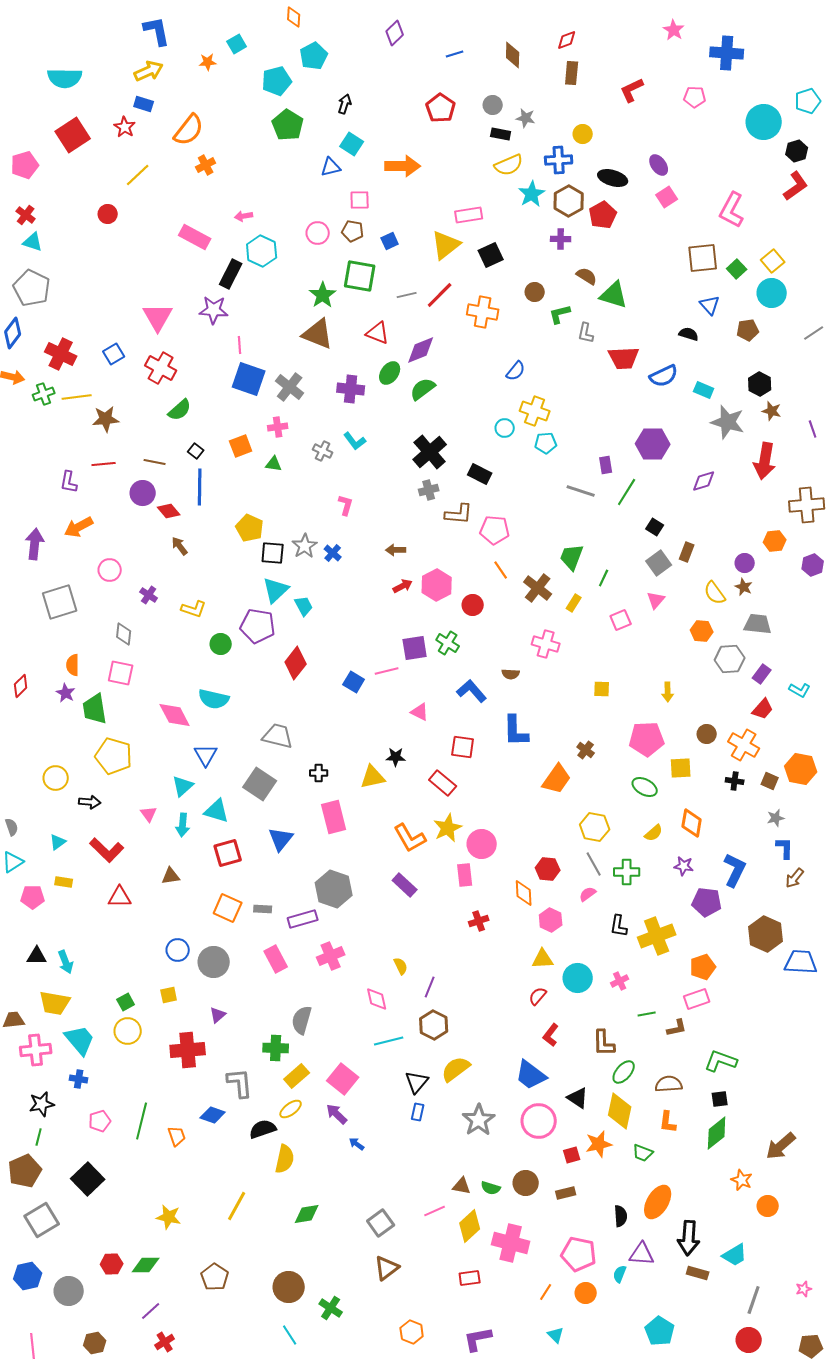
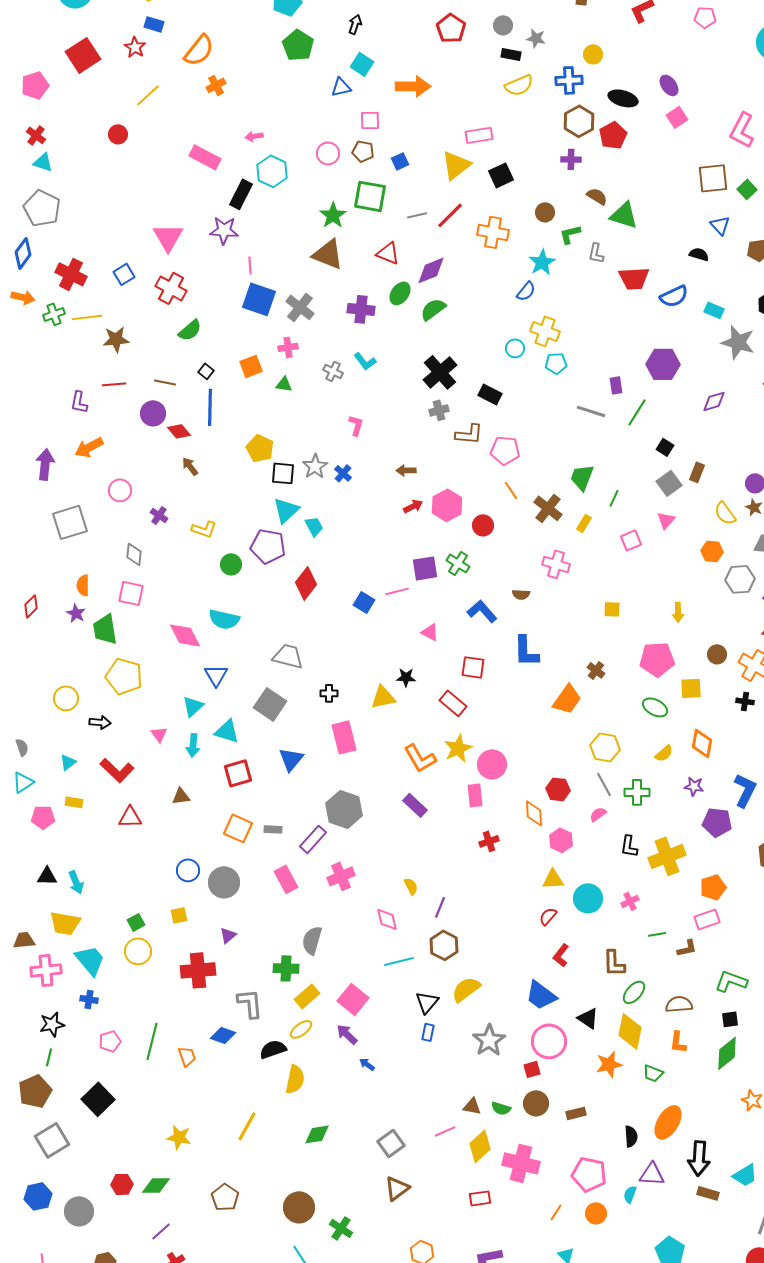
cyan star: (532, 194) -> (542, 262), moved
purple rectangle: (303, 919) -> (313, 839), turned -32
red square: (572, 1155) -> (532, 1069), moved

